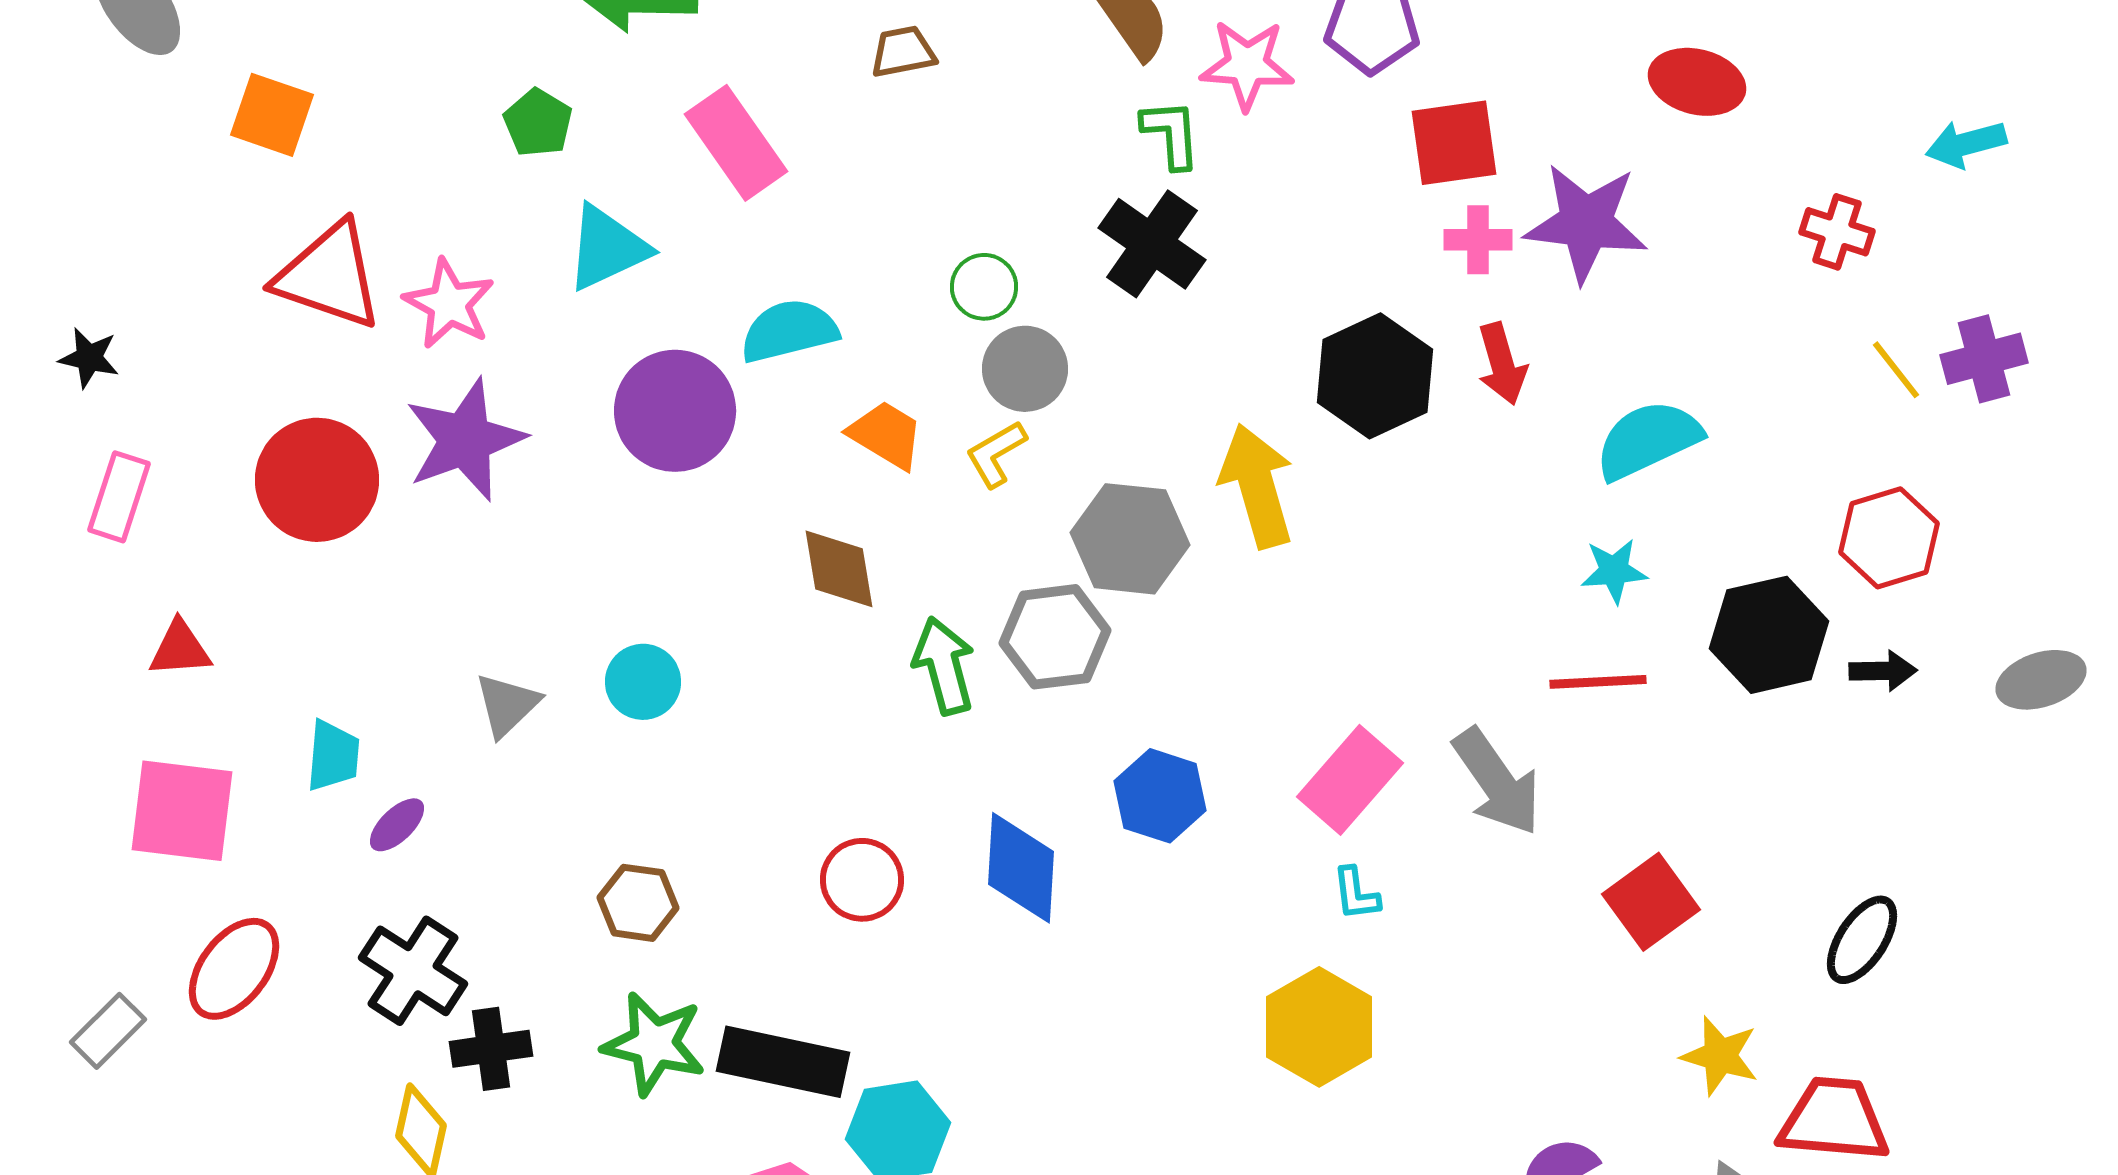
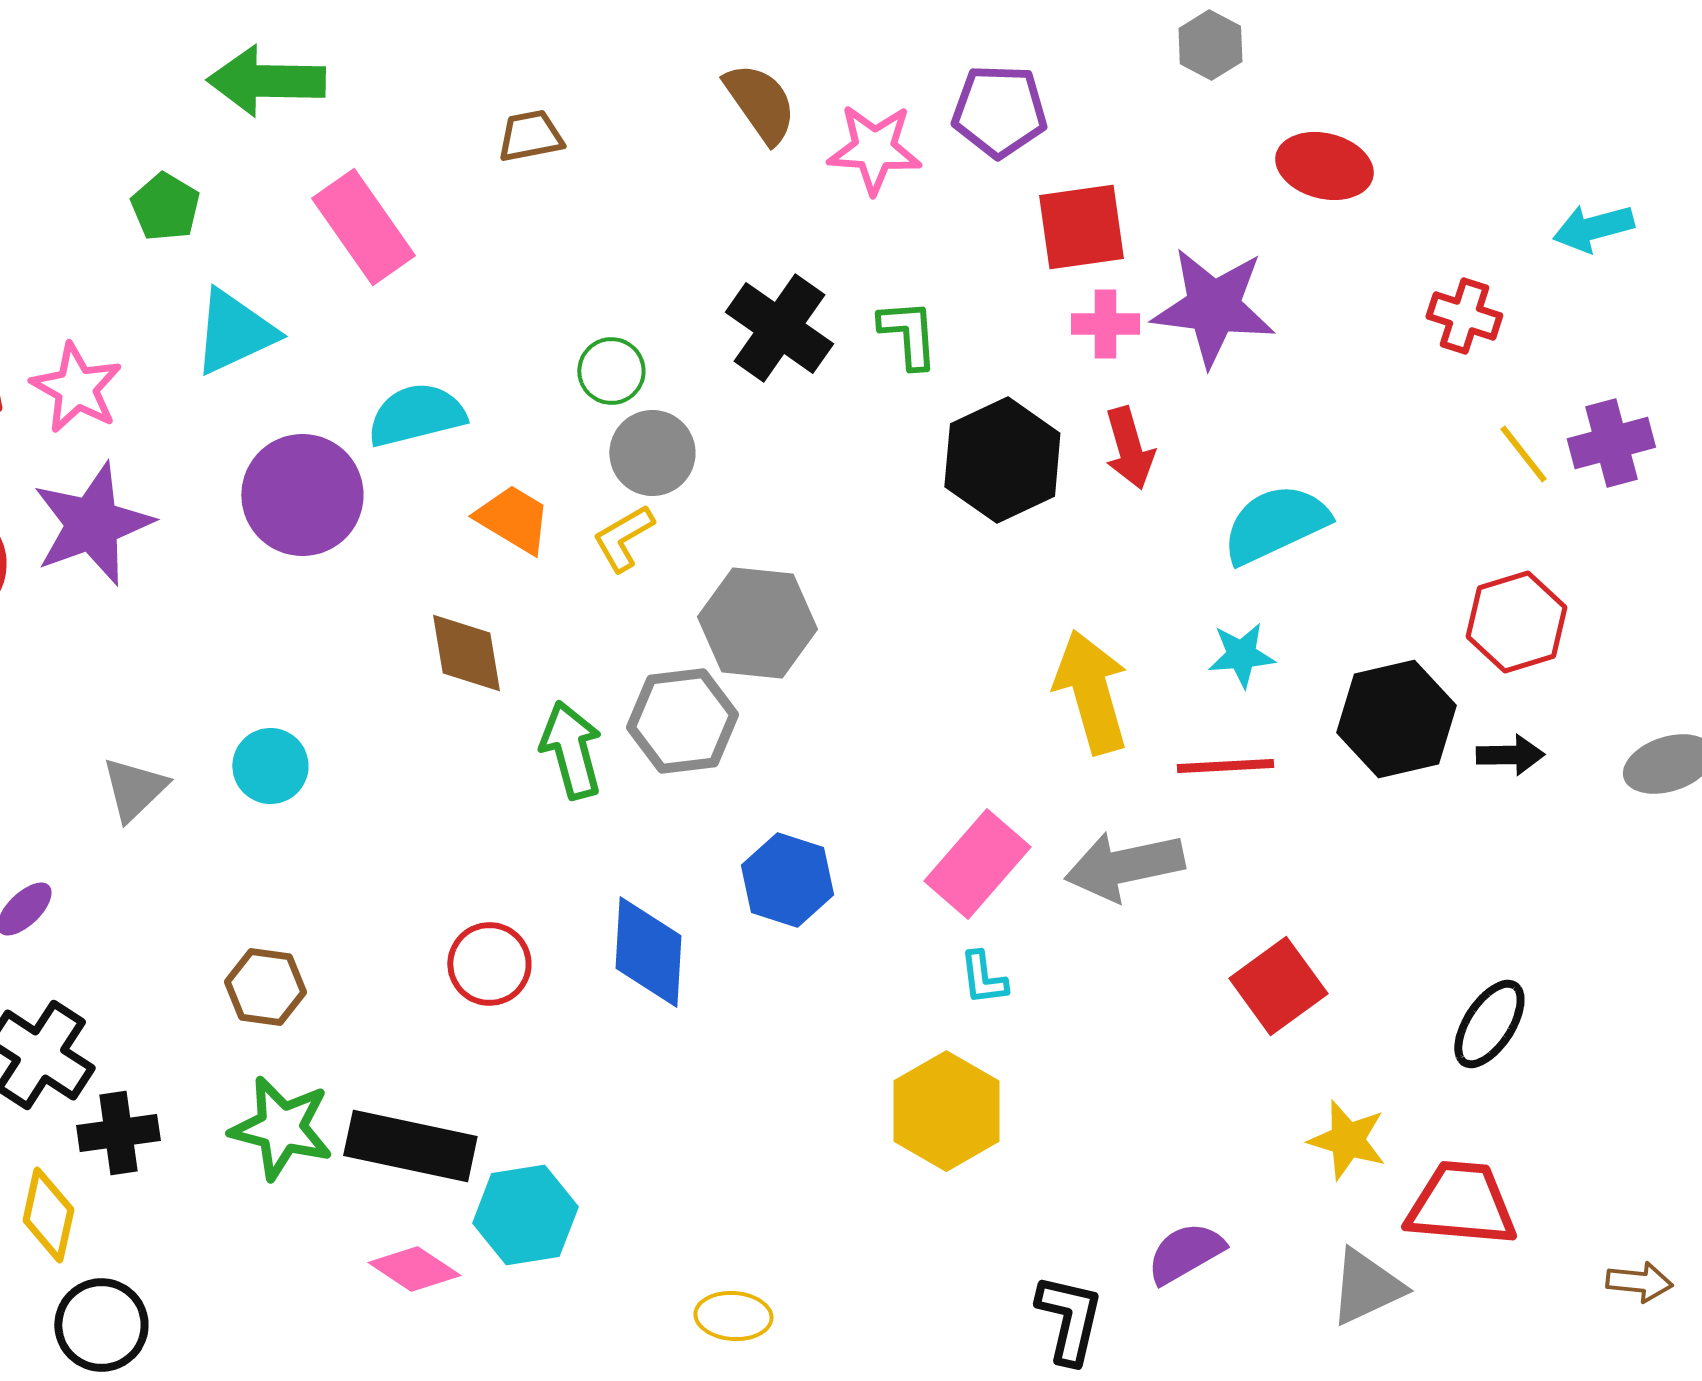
green L-shape: (1171, 134) -> (908, 334), moved
yellow arrow: (1257, 486) -> (1091, 692), moved
gray arrow: (1497, 782) -> (1124, 866), turned 113

